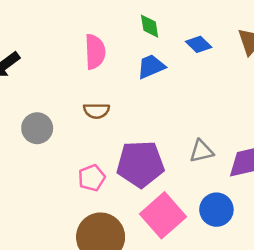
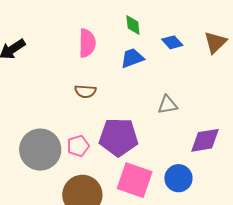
gray circle: (37, 128) -> (40, 150), moved, size x1.6
gray triangle: (201, 151) -> (167, 105), moved
pink square: (163, 215) -> (135, 180), turned -33

